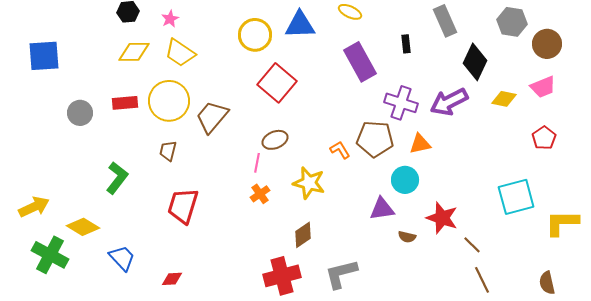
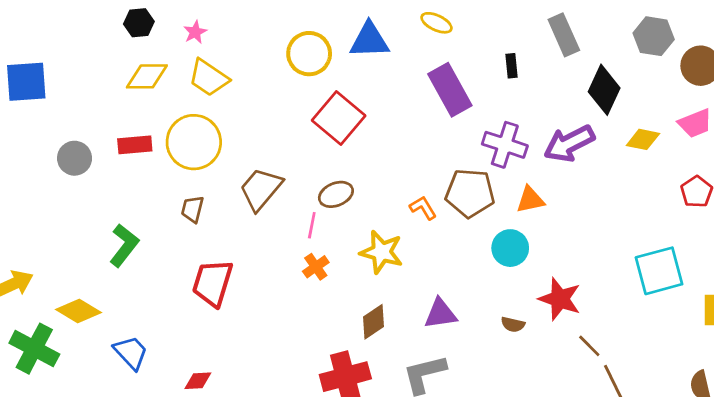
brown trapezoid: (212, 117) -> (261, 189), moved
purple triangle: (382, 209) -> (440, 314), moved
brown line: (472, 245) -> (589, 346), moved

